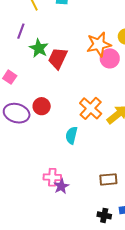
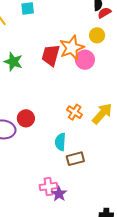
red trapezoid: (58, 58) -> (51, 55), moved
orange cross: (91, 108) -> (75, 112), size x0.7
brown rectangle: (108, 179) -> (75, 159), moved

